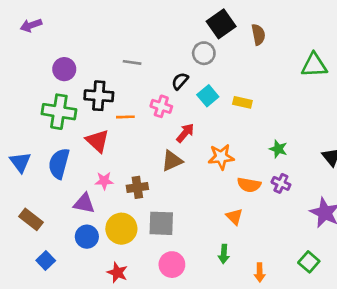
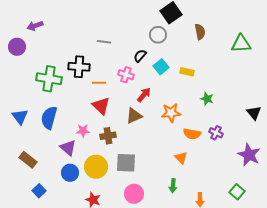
purple arrow: (31, 25) -> (35, 26), moved
brown semicircle: (258, 35) -> (200, 32), moved
purple circle: (64, 69) -> (17, 47), moved
red triangle: (97, 141) -> (101, 106), moved
green star: (278, 149) -> (207, 99), moved
purple triangle: (84, 203) -> (68, 148), turned 30

